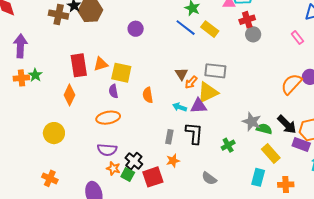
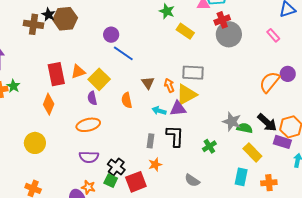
blue line: (186, 28) -> (123, 53), moved
gray circle: (253, 34) -> (229, 34), size x1.6
yellow square: (121, 73) -> (99, 79), turned 35
brown triangle: (182, 74) -> (148, 83), moved
orange arrow: (191, 82) -> (169, 85), turned 120
orange star: (113, 168) -> (88, 187), moved

